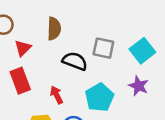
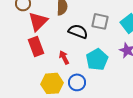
red triangle: (23, 48) -> (38, 21), size x1.5

